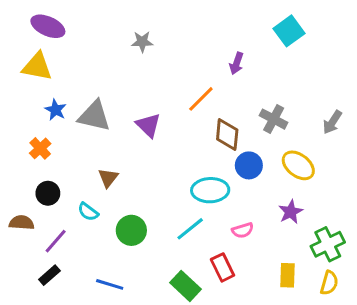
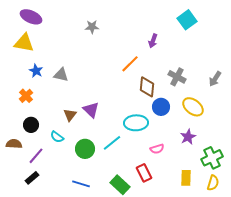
gray triangle: (94, 116) -> (61, 75), size x0.7
purple triangle: (148, 125) -> (91, 110), moved
cyan line: (190, 229) -> (112, 143), moved
blue line: (110, 284) -> (81, 184), moved

